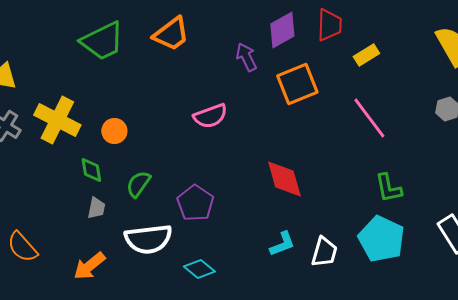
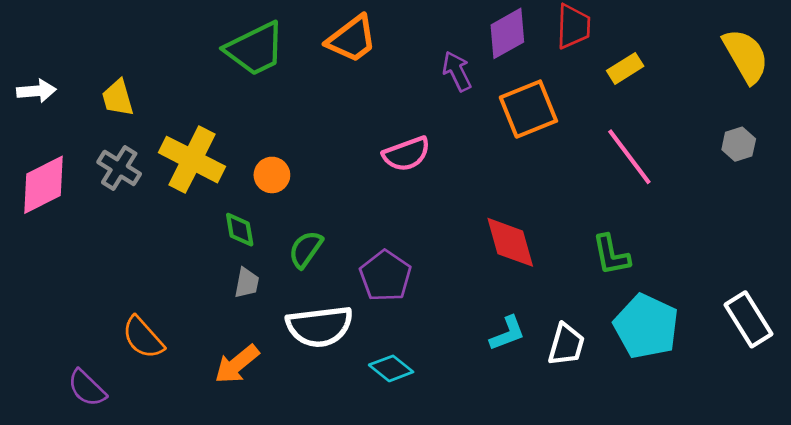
green L-shape: (388, 188) -> (611, 255), moved

